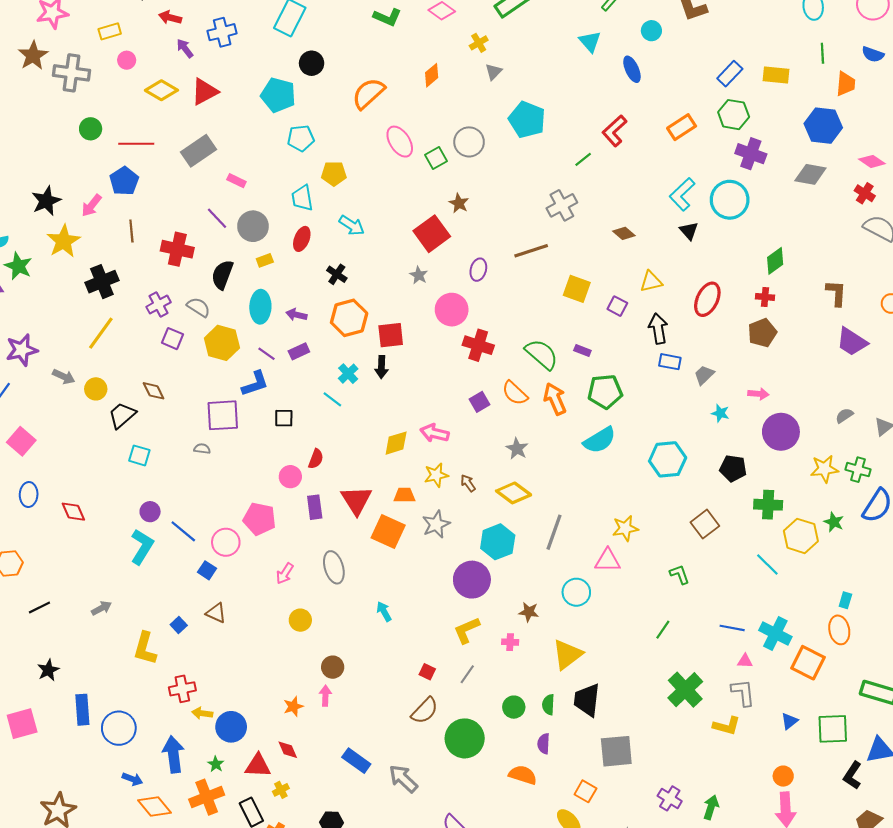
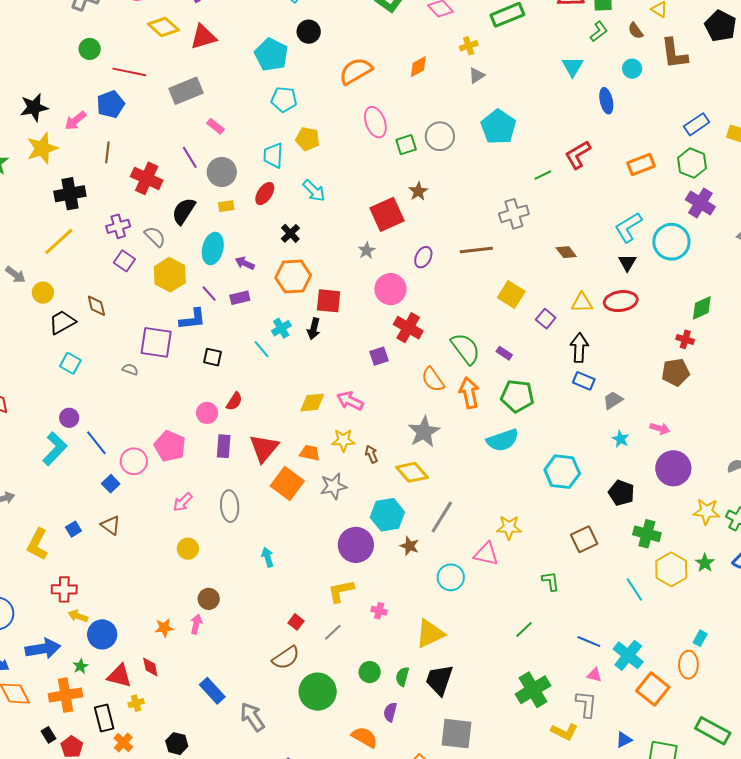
red ellipse: (707, 299) -> (621, 301), moved, turned 44
purple square: (479, 402) -> (379, 356), moved
gray star: (517, 449) -> (424, 432), size x1.5
brown star: (529, 612) -> (409, 546), moved
blue arrow: (173, 754) -> (43, 649), turned 76

